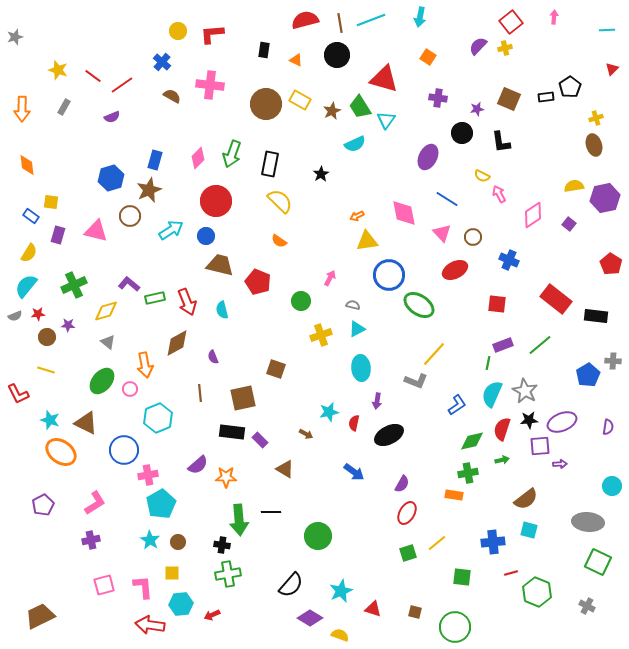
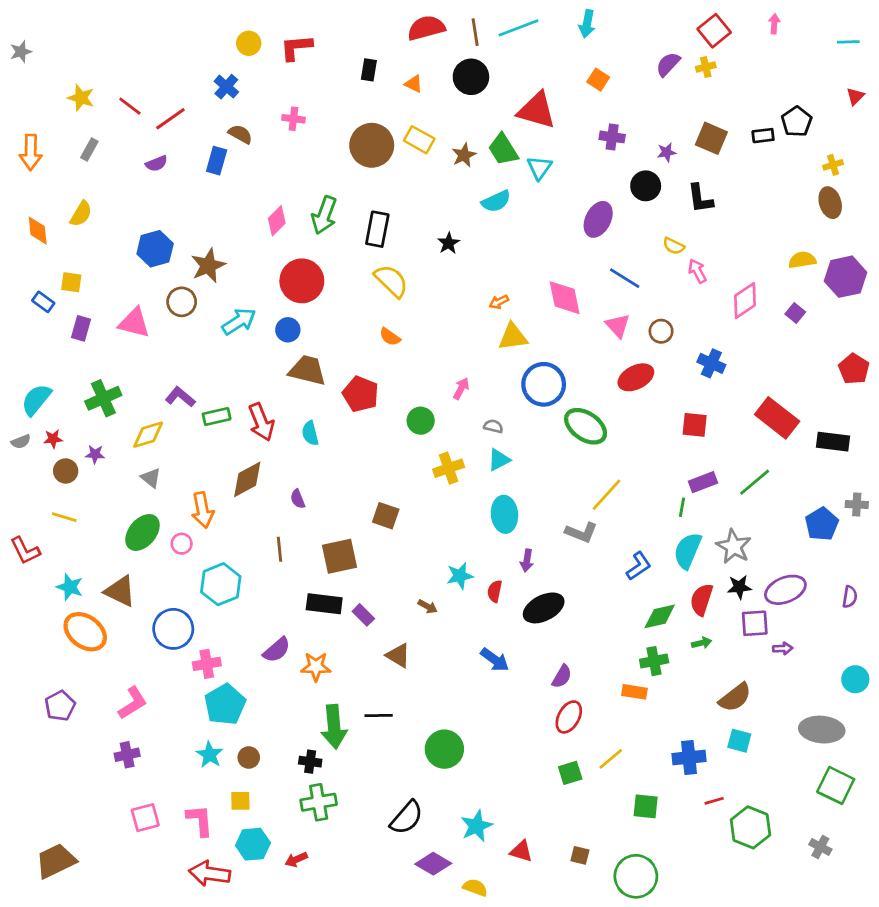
pink cross: (210, 85) -> (293, 119), size x0.6
blue rectangle: (155, 160) -> (217, 161), moved
yellow semicircle: (29, 253) -> (81, 214), moved

